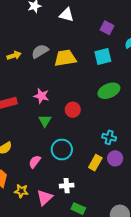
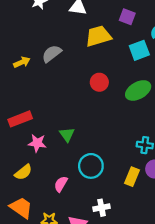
cyan square: (103, 56) -> (139, 50), moved
yellow trapezoid: (65, 58) -> (98, 36), moved
pink star: (41, 96) -> (37, 143), moved
red circle: (73, 110) -> (99, 82), moved

